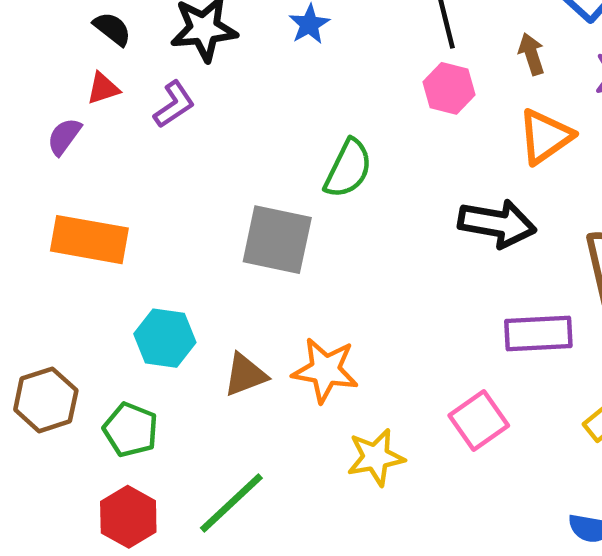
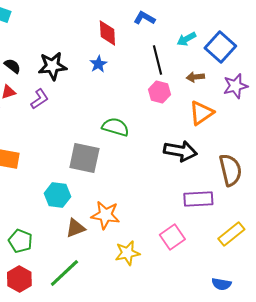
brown arrow: (531, 54) -> (195, 77), turned -78
green semicircle: (348, 169) -> (115, 127), turned -100
cyan hexagon: (165, 338) -> (57, 195), moved
brown triangle: (245, 375) -> (75, 228), moved

